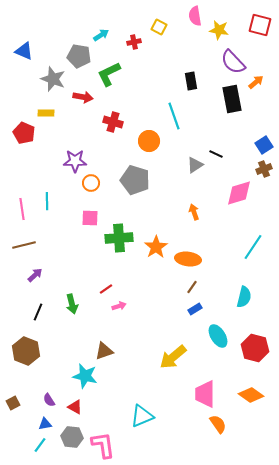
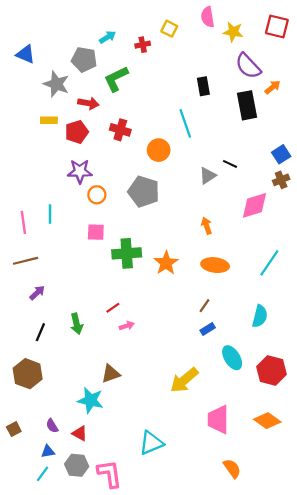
red pentagon: (24, 133) -> (77, 132), moved, turned 30
orange ellipse: (188, 259) -> (215, 265), moved
orange semicircle: (218, 424) -> (232, 468), moved

